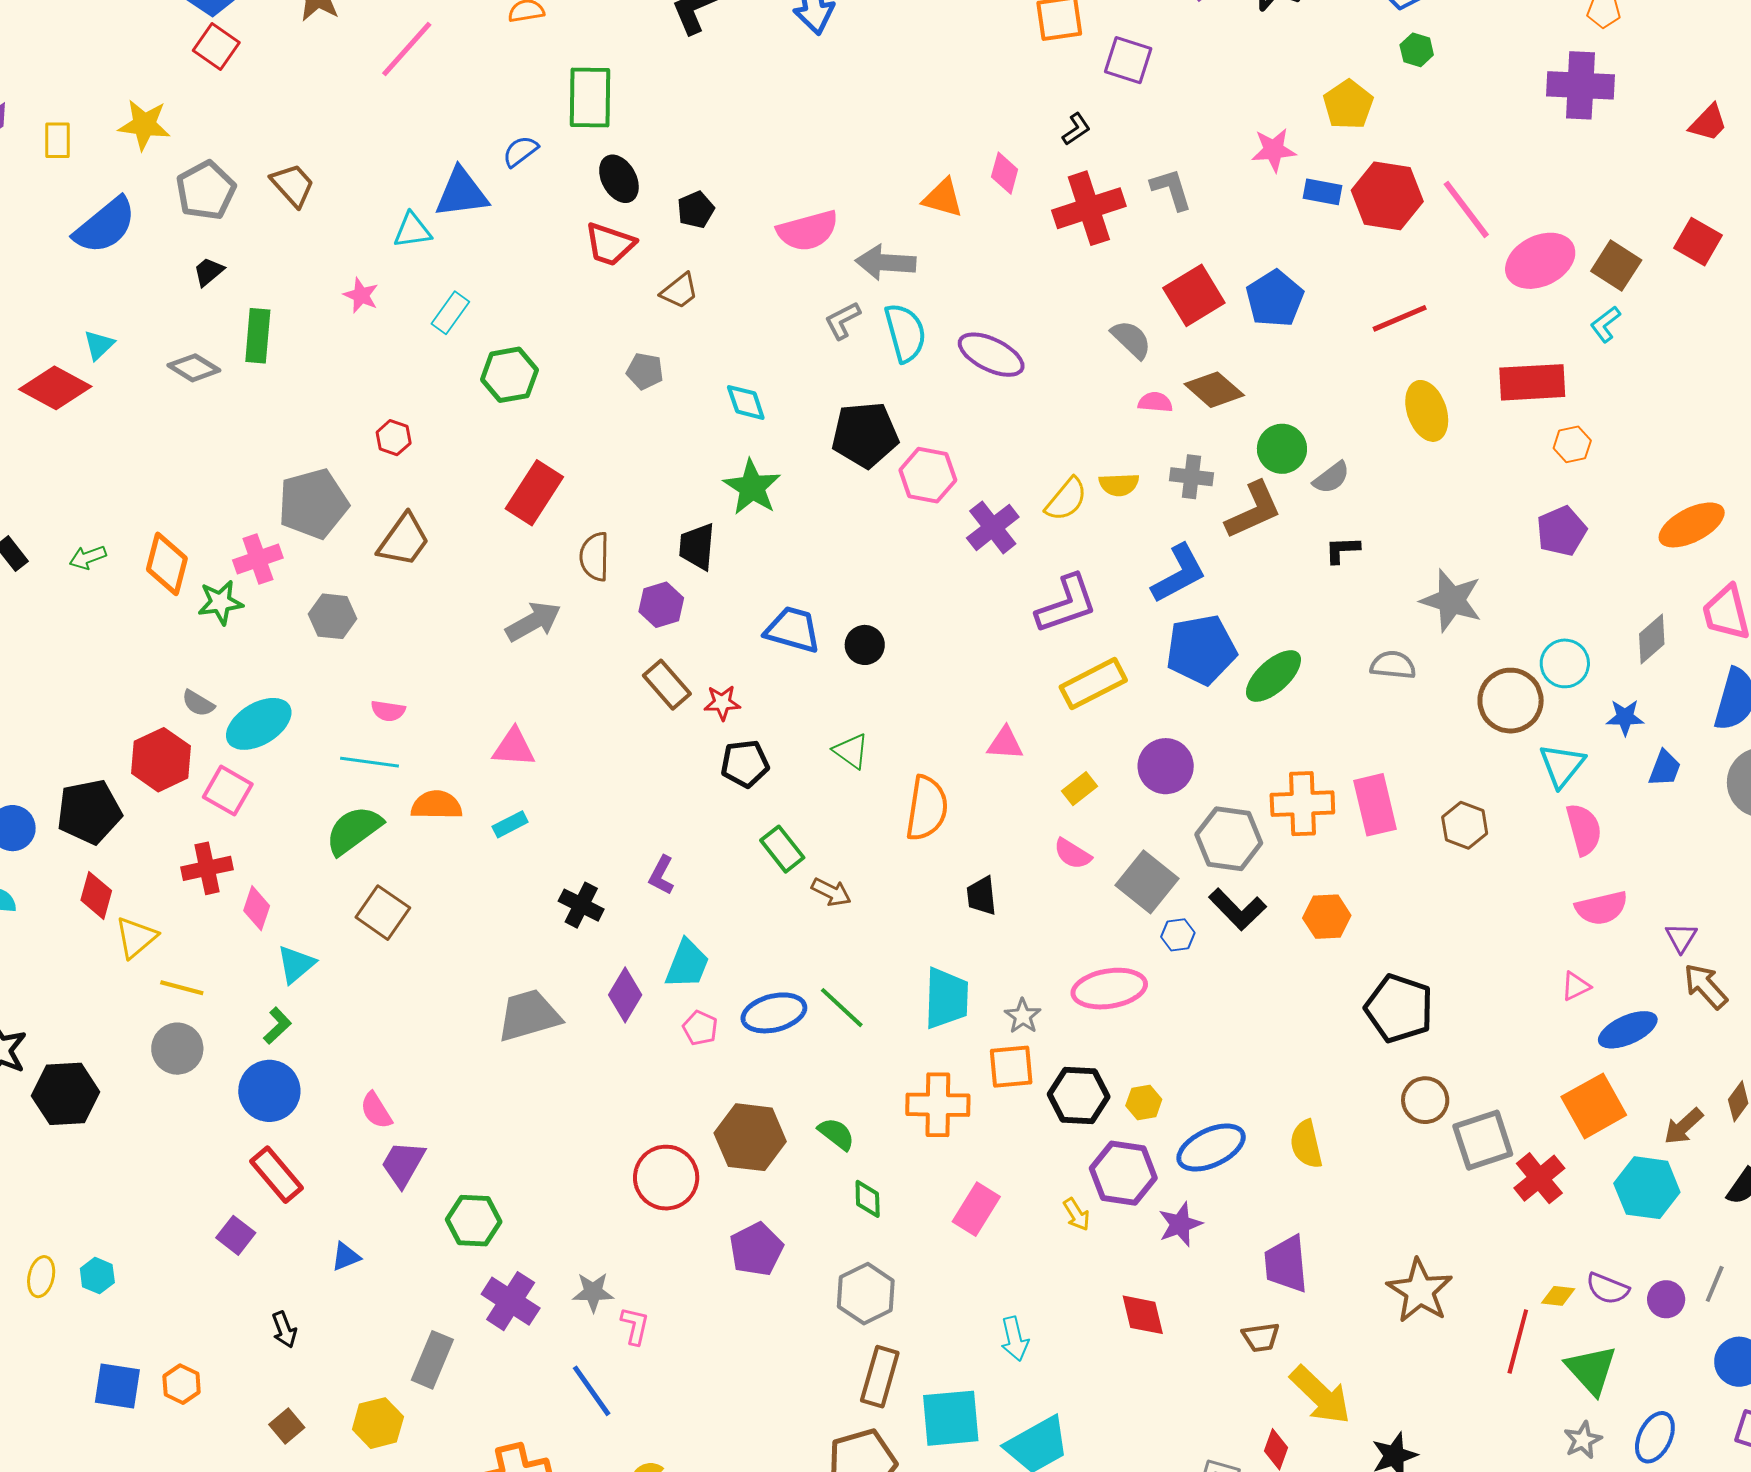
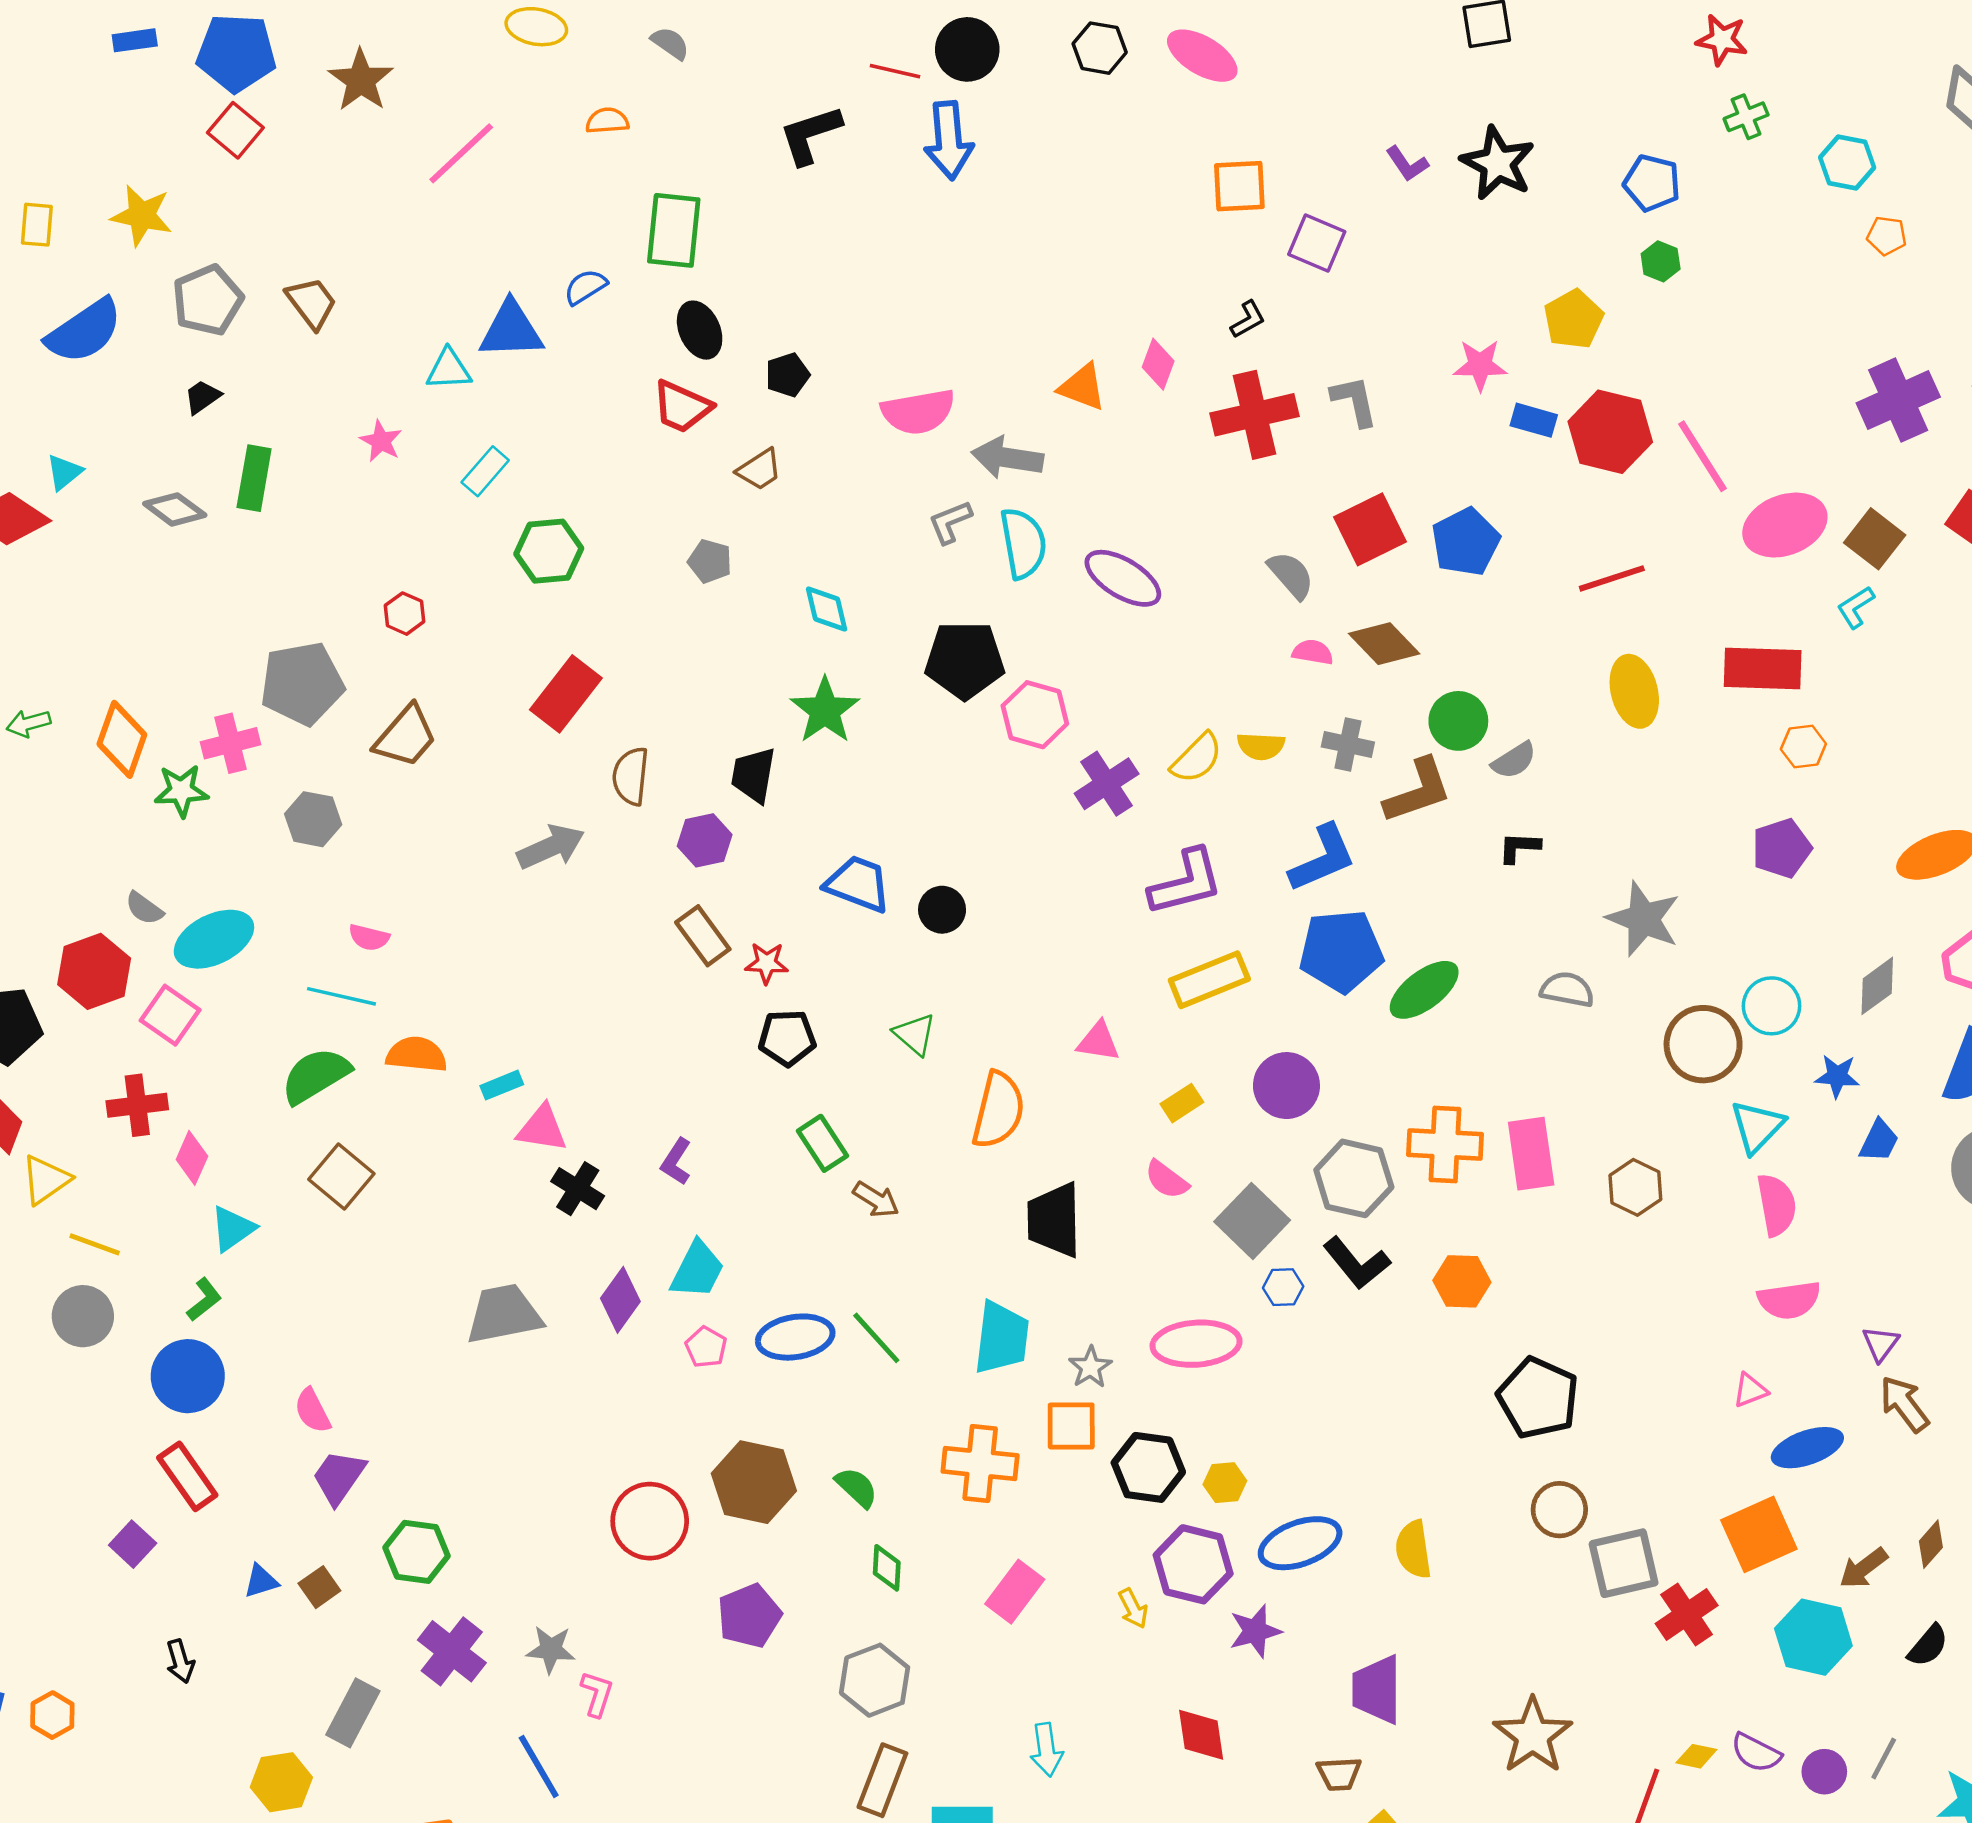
purple cross: (1580, 85) -> (1898, 400), moved, turned -32
pink triangle: (514, 747) -> (542, 1128), moved
black trapezoid: (982, 896) -> (1054, 1220), size x1.6
brown square: (287, 1426) -> (319, 1587), moved

